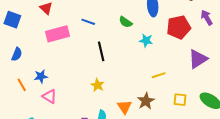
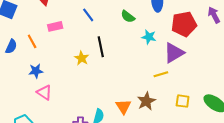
blue line: (88, 22) -> (88, 15), turned 32
pink rectangle: (58, 34) -> (55, 26), size x0.6
purple triangle: (198, 59) -> (174, 53), moved
orange line: (22, 85) -> (32, 41), moved
yellow star: (97, 85) -> (82, 58), moved

